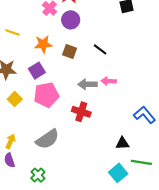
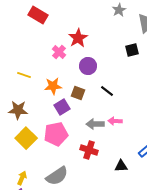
purple circle: (71, 20) -> (88, 66), moved
purple square: (37, 71) -> (62, 107), moved
yellow square: (15, 99) -> (26, 138), size x1.5
black triangle: (122, 143) -> (121, 166), moved

